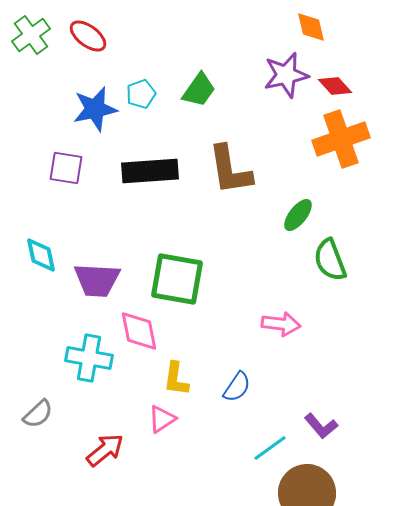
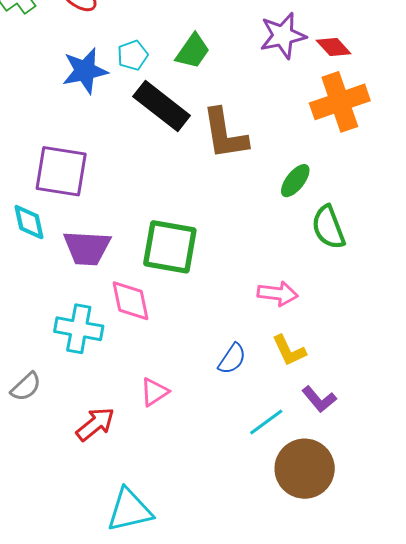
purple square: (66, 168) -> (61, 171), moved, size x1.5
black rectangle: (150, 171) -> (162, 106), moved, turned 42
yellow L-shape: (176, 379) -> (289, 351), moved, turned -33

